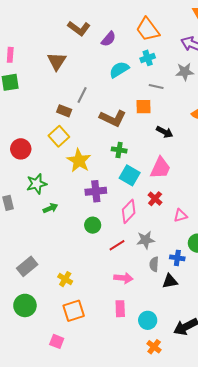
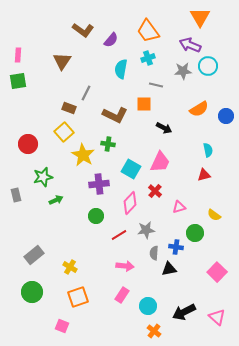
cyan semicircle: (119, 70) -> (121, 69), turned -48
green cross: (119, 150) -> (108, 144), moved
pink rectangle: (120, 309) -> (122, 295), turned 35

